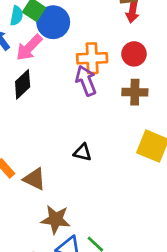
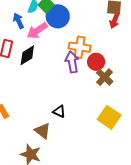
red circle: (134, 54) -> (96, 62), moved
brown cross: (135, 92) -> (105, 77), turned 30
brown triangle: (34, 179) -> (43, 131), moved

